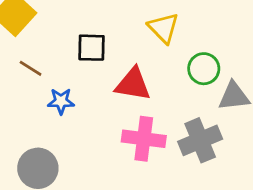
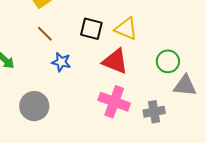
yellow triangle: (163, 28) -> (126, 29), moved, turned -35
gray cross: (200, 140) -> (154, 112), size x0.7

